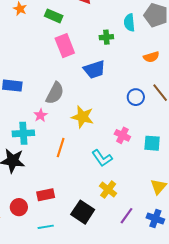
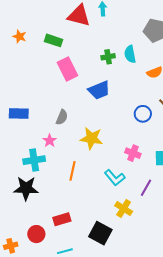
cyan semicircle: (129, 23) -> (130, 54), moved
gray semicircle: (55, 93) -> (62, 117), size x0.7
purple line: (127, 216) -> (146, 188), moved

